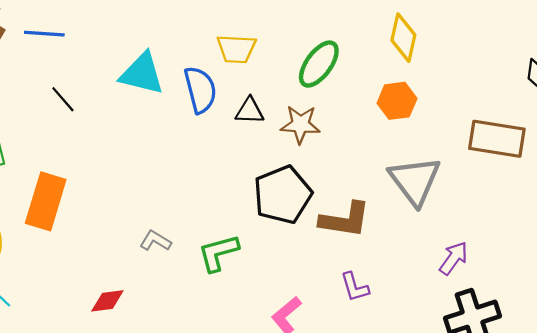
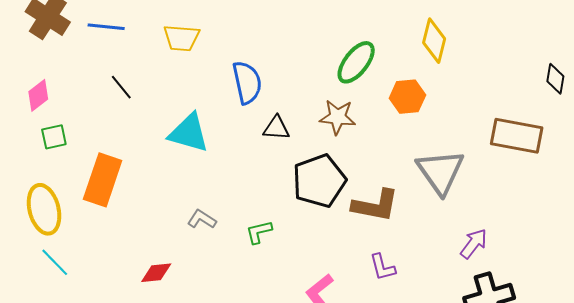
yellow trapezoid: (236, 49) -> (181, 38), moved
cyan triangle: (142, 74) -> (189, 133), moved
orange hexagon: (397, 101) -> (407, 97), moved
black triangle: (250, 111) -> (276, 128), moved
green L-shape: (218, 253) -> (259, 232), size x0.7

